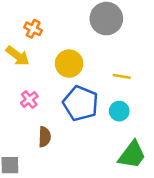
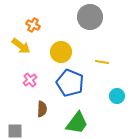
cyan circle: (119, 111) -> (117, 96), moved
green trapezoid: (132, 155) -> (77, 123), moved

